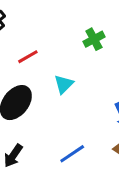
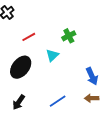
green cross: (94, 39) -> (69, 36), moved

